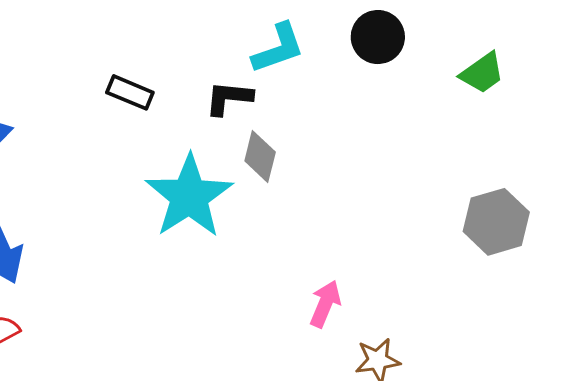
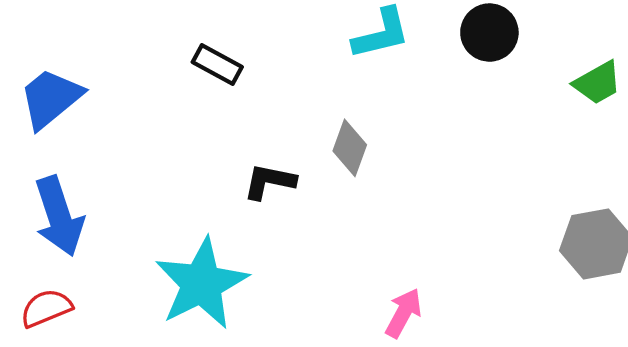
black L-shape: (229, 98) -> (269, 181), moved
cyan star: (189, 196) -> (202, 284), moved

